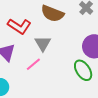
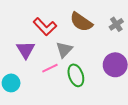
green ellipse: (83, 70) -> (76, 75), moved

